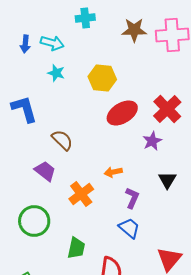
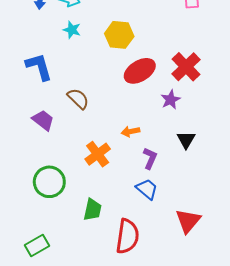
purple trapezoid: (45, 171) -> (43, 120), moved

